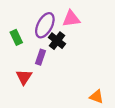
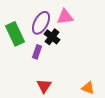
green rectangle: (16, 37) -> (15, 34), size x1.6
red triangle: (24, 77) -> (44, 86), moved

